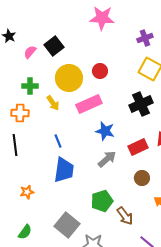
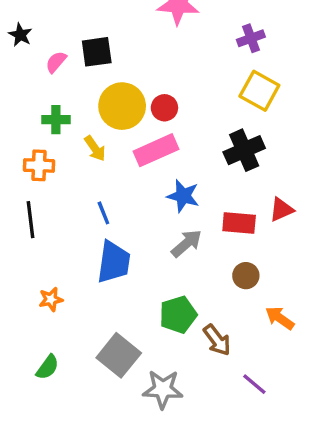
black square: (54, 46) -> (97, 52), turned 30
red circle: (100, 71) -> (164, 108), moved
red rectangle: (138, 147) -> (239, 223), turned 30

